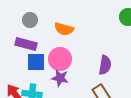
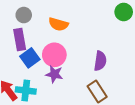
purple rectangle: (26, 44) -> (20, 40), turned 65
blue square: (36, 62) -> (30, 58), turned -36

